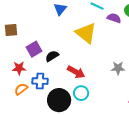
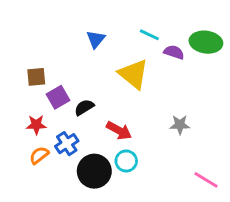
brown square: (11, 30) -> (36, 77), moved
blue cross: (40, 81) -> (67, 144), turned -35

